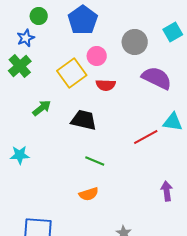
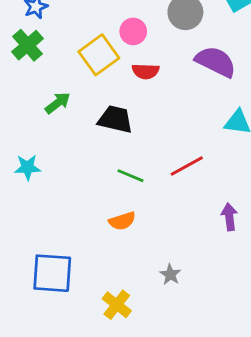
red line: (146, 137) -> (187, 166), moved

